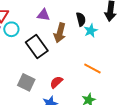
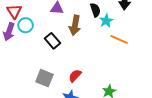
black rectangle: (37, 46) -> (52, 41), size x0.7
orange line: (92, 69) -> (119, 39), moved

